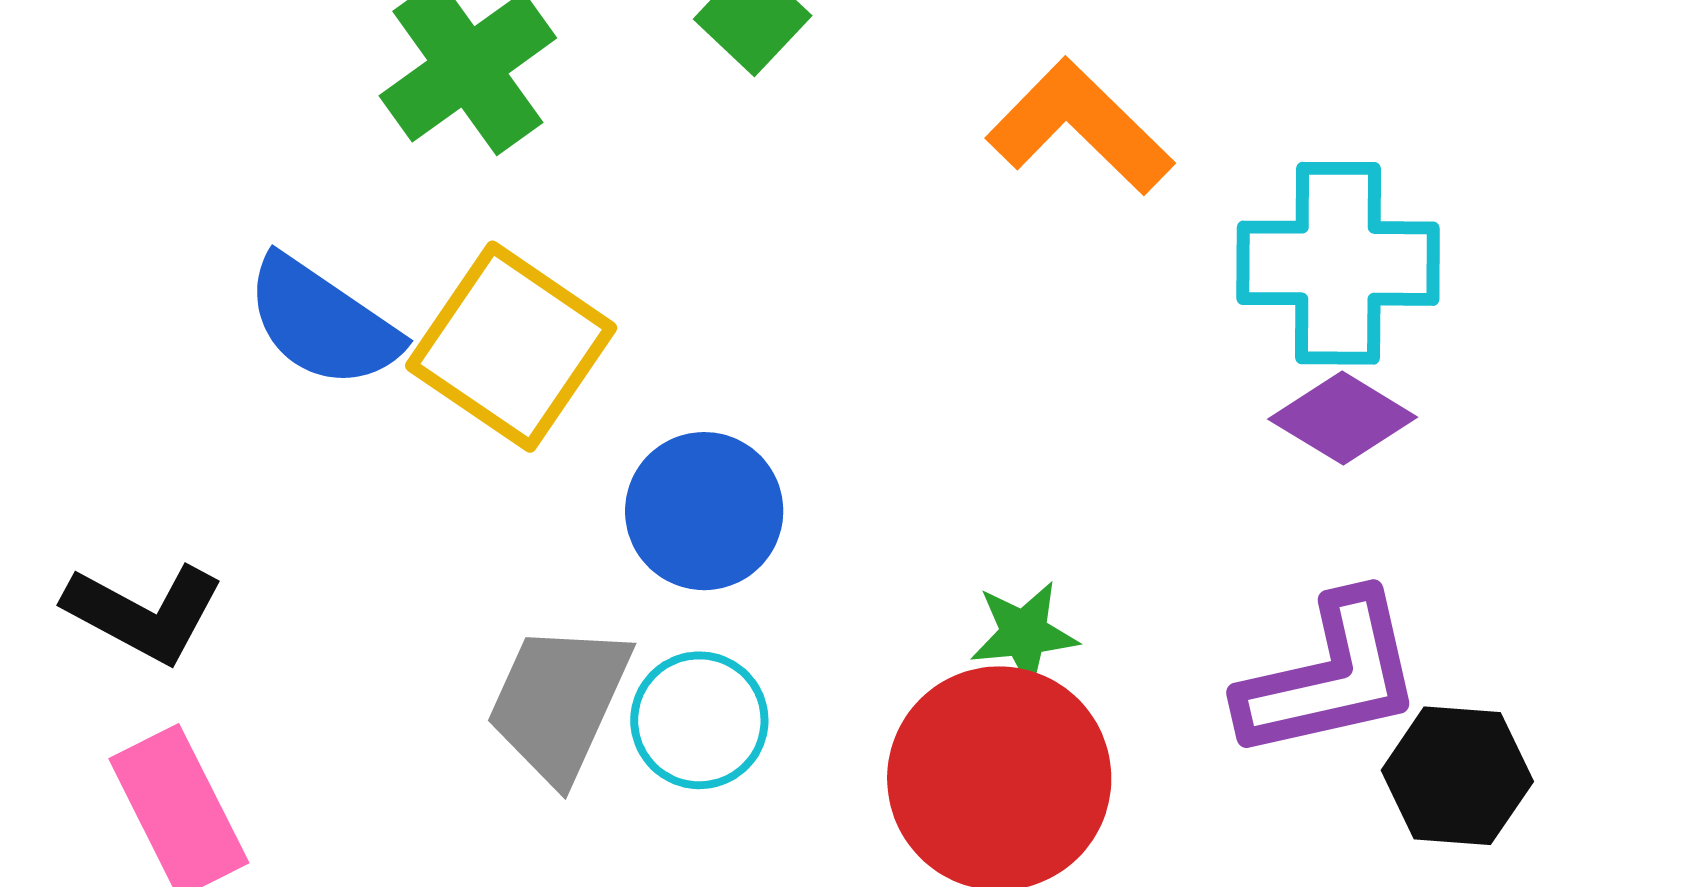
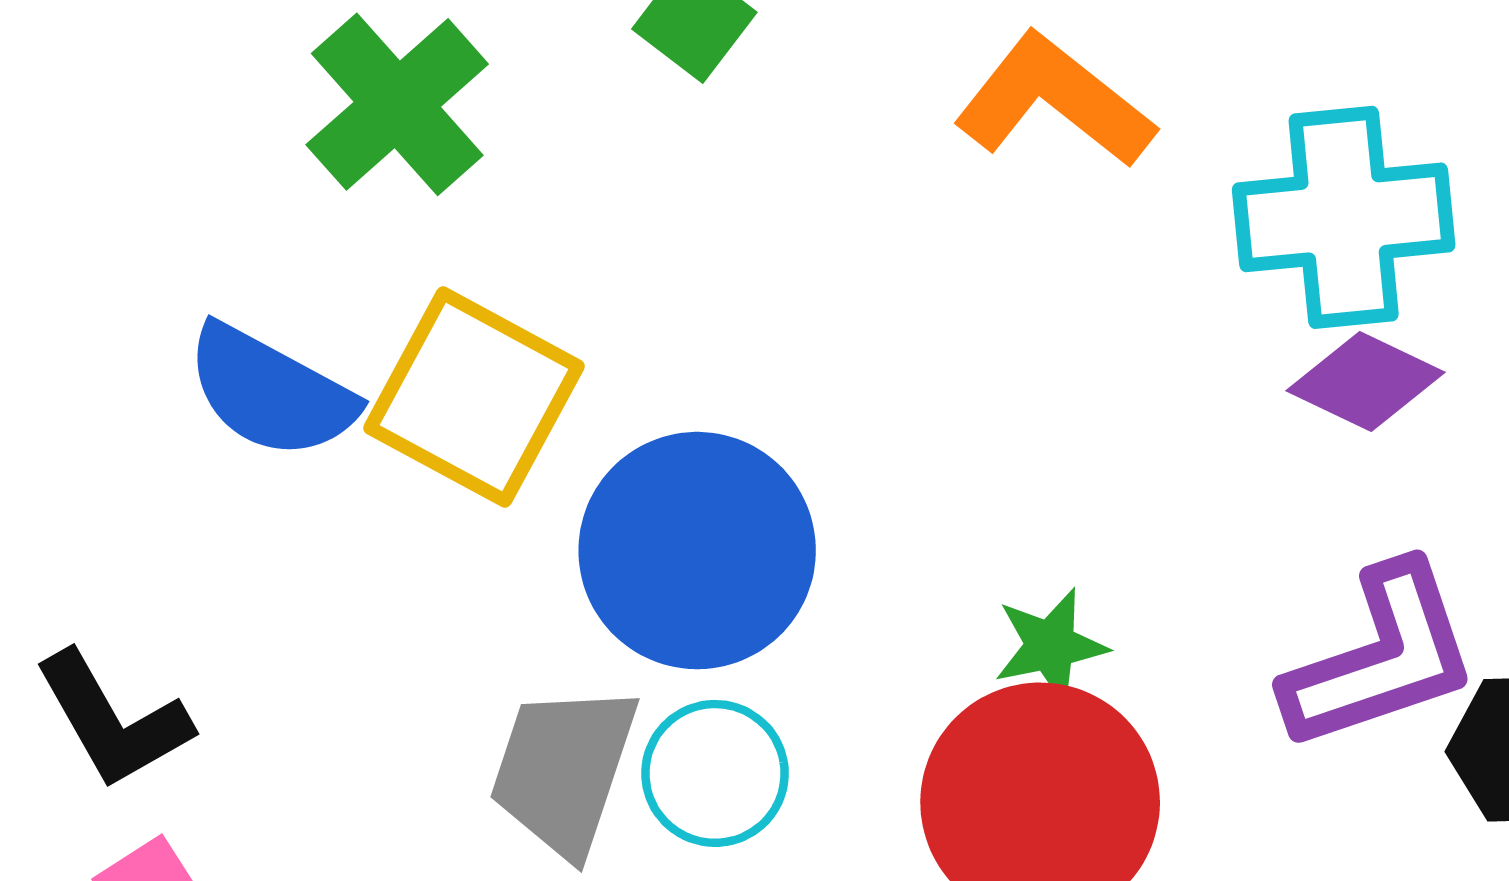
blue circle: (704, 511) -> (697, 551), size x1.4
black L-shape: (144, 613) -> (113, 720), turned 38

